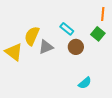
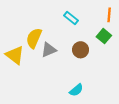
cyan rectangle: (67, 29) -> (71, 18), moved
cyan semicircle: (85, 83) -> (76, 90), moved

